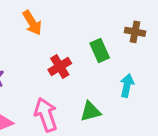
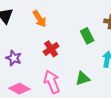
red cross: (60, 66) -> (51, 49), moved

